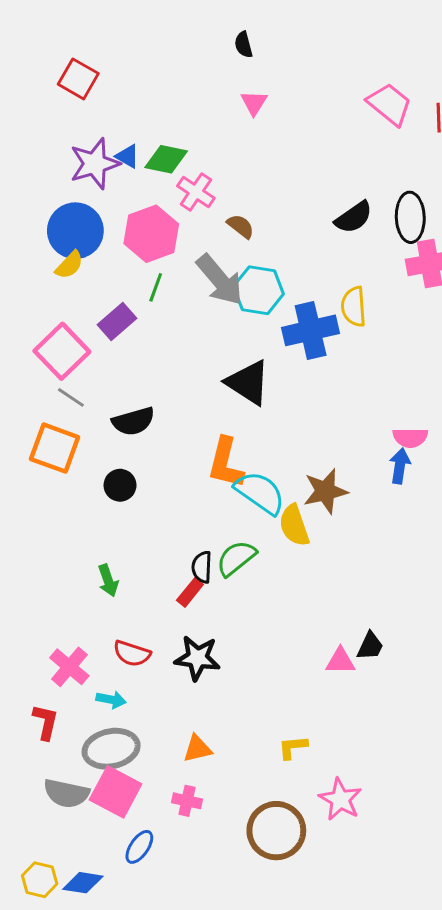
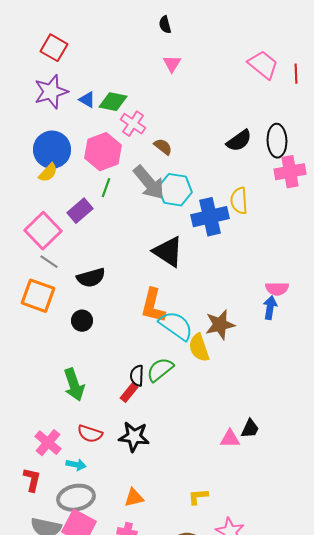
purple star: (95, 164) -> (51, 92), moved
green arrow: (108, 581) -> (74, 385), size x1.5

